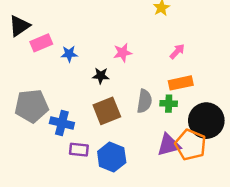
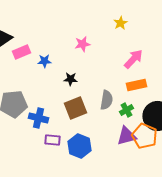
pink arrow: (177, 51) -> (134, 59), size x1.5
pink star: (123, 53) -> (82, 44), moved
green cross: (169, 104) -> (126, 110), moved, turned -32

